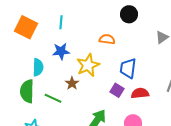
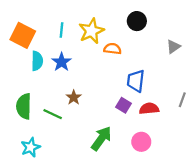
blue star: (61, 51) -> (62, 62), turned -30
yellow star: (88, 65) -> (91, 31), moved
cyan semicircle: (38, 67) -> (37, 61), moved

